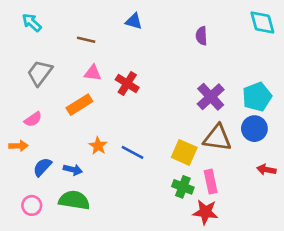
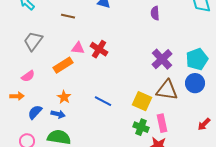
pink triangle: (93, 73) -> (78, 48), moved
orange star: (98, 146) -> (64, 97), moved
red arrow: (266, 170) -> (204, 124), moved, turned -56

